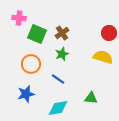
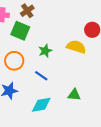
brown cross: (62, 33) -> (27, 11), moved
yellow semicircle: (103, 57) -> (76, 47), moved

